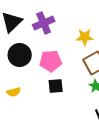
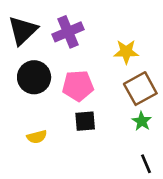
yellow semicircle: (14, 92) -> (37, 137), moved

